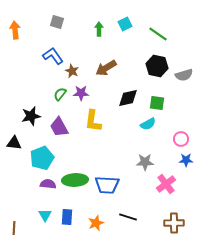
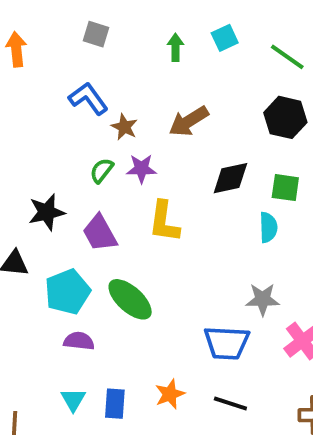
cyan semicircle: (148, 124) -> (268, 227), turned -63
green ellipse: (75, 180) -> (130, 299), moved, turned 45
blue trapezoid: (107, 185) -> (227, 343), moved
orange star: (96, 223) -> (170, 394), moved

